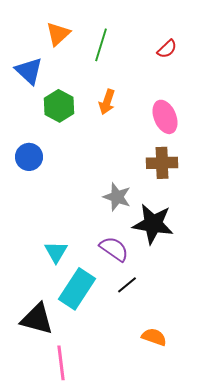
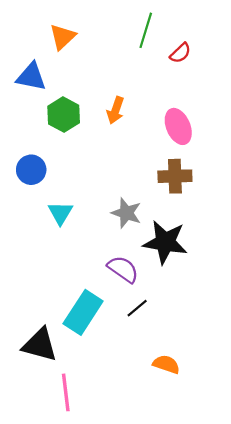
green line: (101, 45) -> (146, 30), moved
blue triangle: (29, 71) -> (31, 77), turned -32
cyan triangle: (56, 252) -> (60, 213), moved

